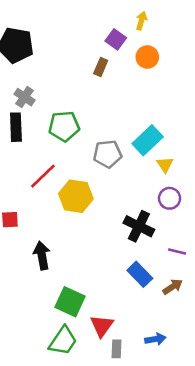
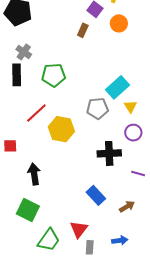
gray pentagon: (108, 154) -> (97, 108), moved
black cross: (139, 226) -> (109, 153), turned -30
blue rectangle: (140, 274) -> (96, 195), moved
brown arrow: (173, 287) -> (127, 207), moved
green square: (70, 302) -> (28, 210), moved

